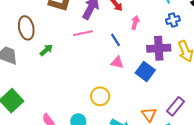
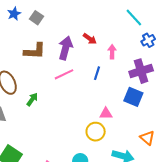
blue line: (115, 40) -> (97, 73), turned 64
pink triangle: (117, 62) -> (106, 114), moved

